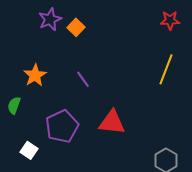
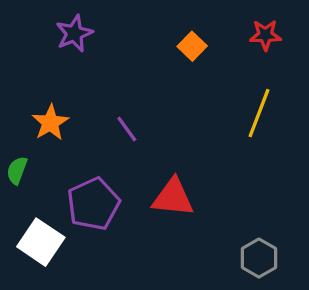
orange square: (76, 27) -> (192, 46), moved
white square: (29, 150) -> (41, 242), size x1.6

